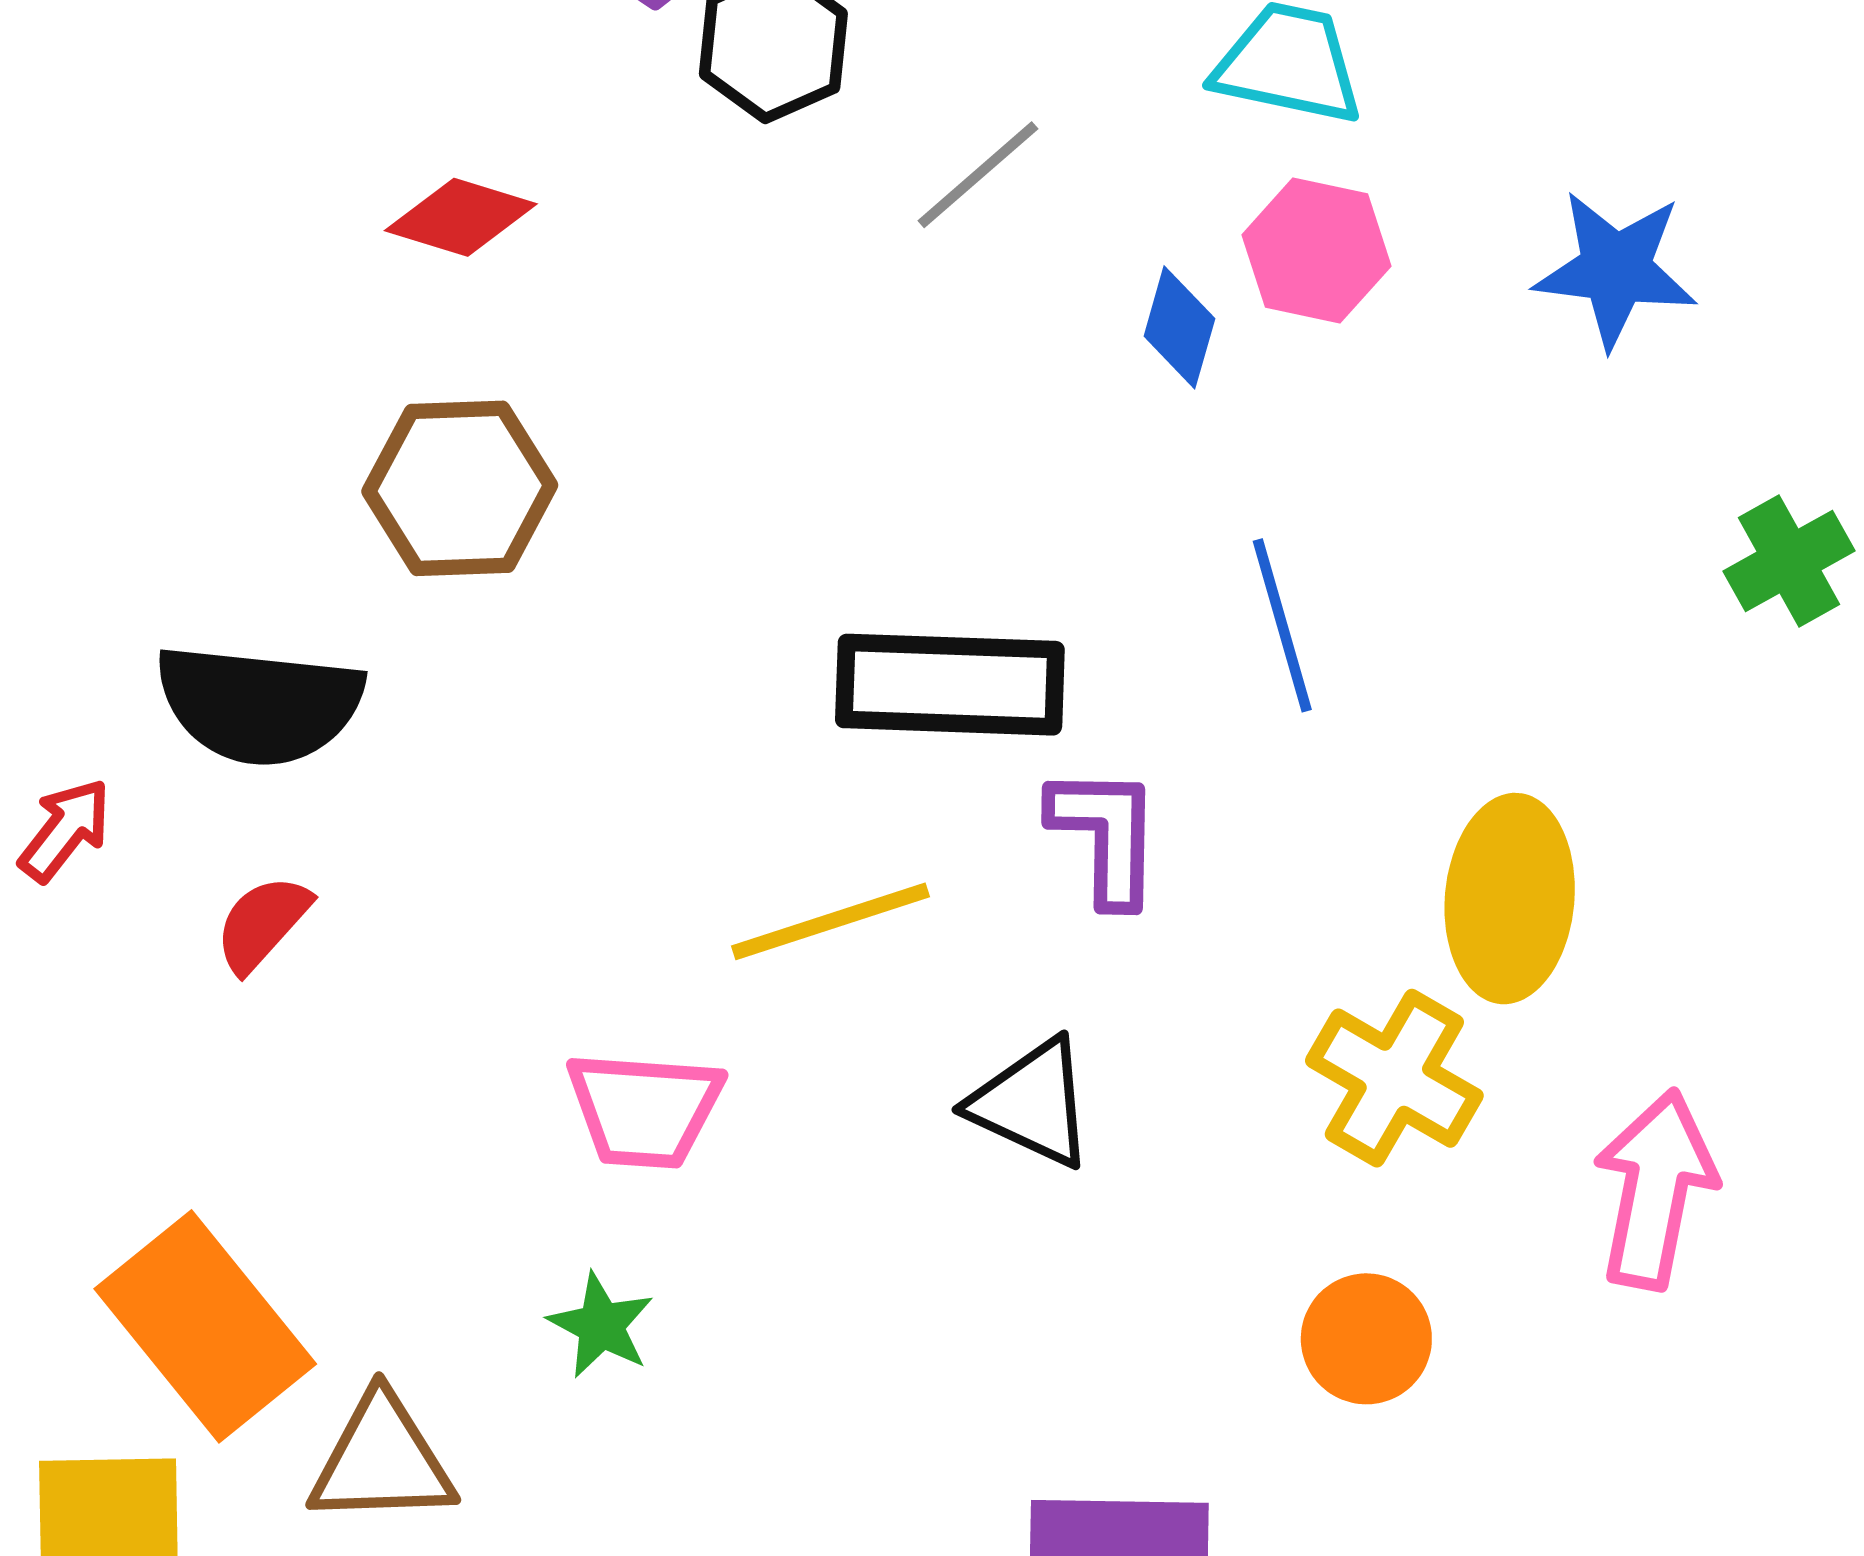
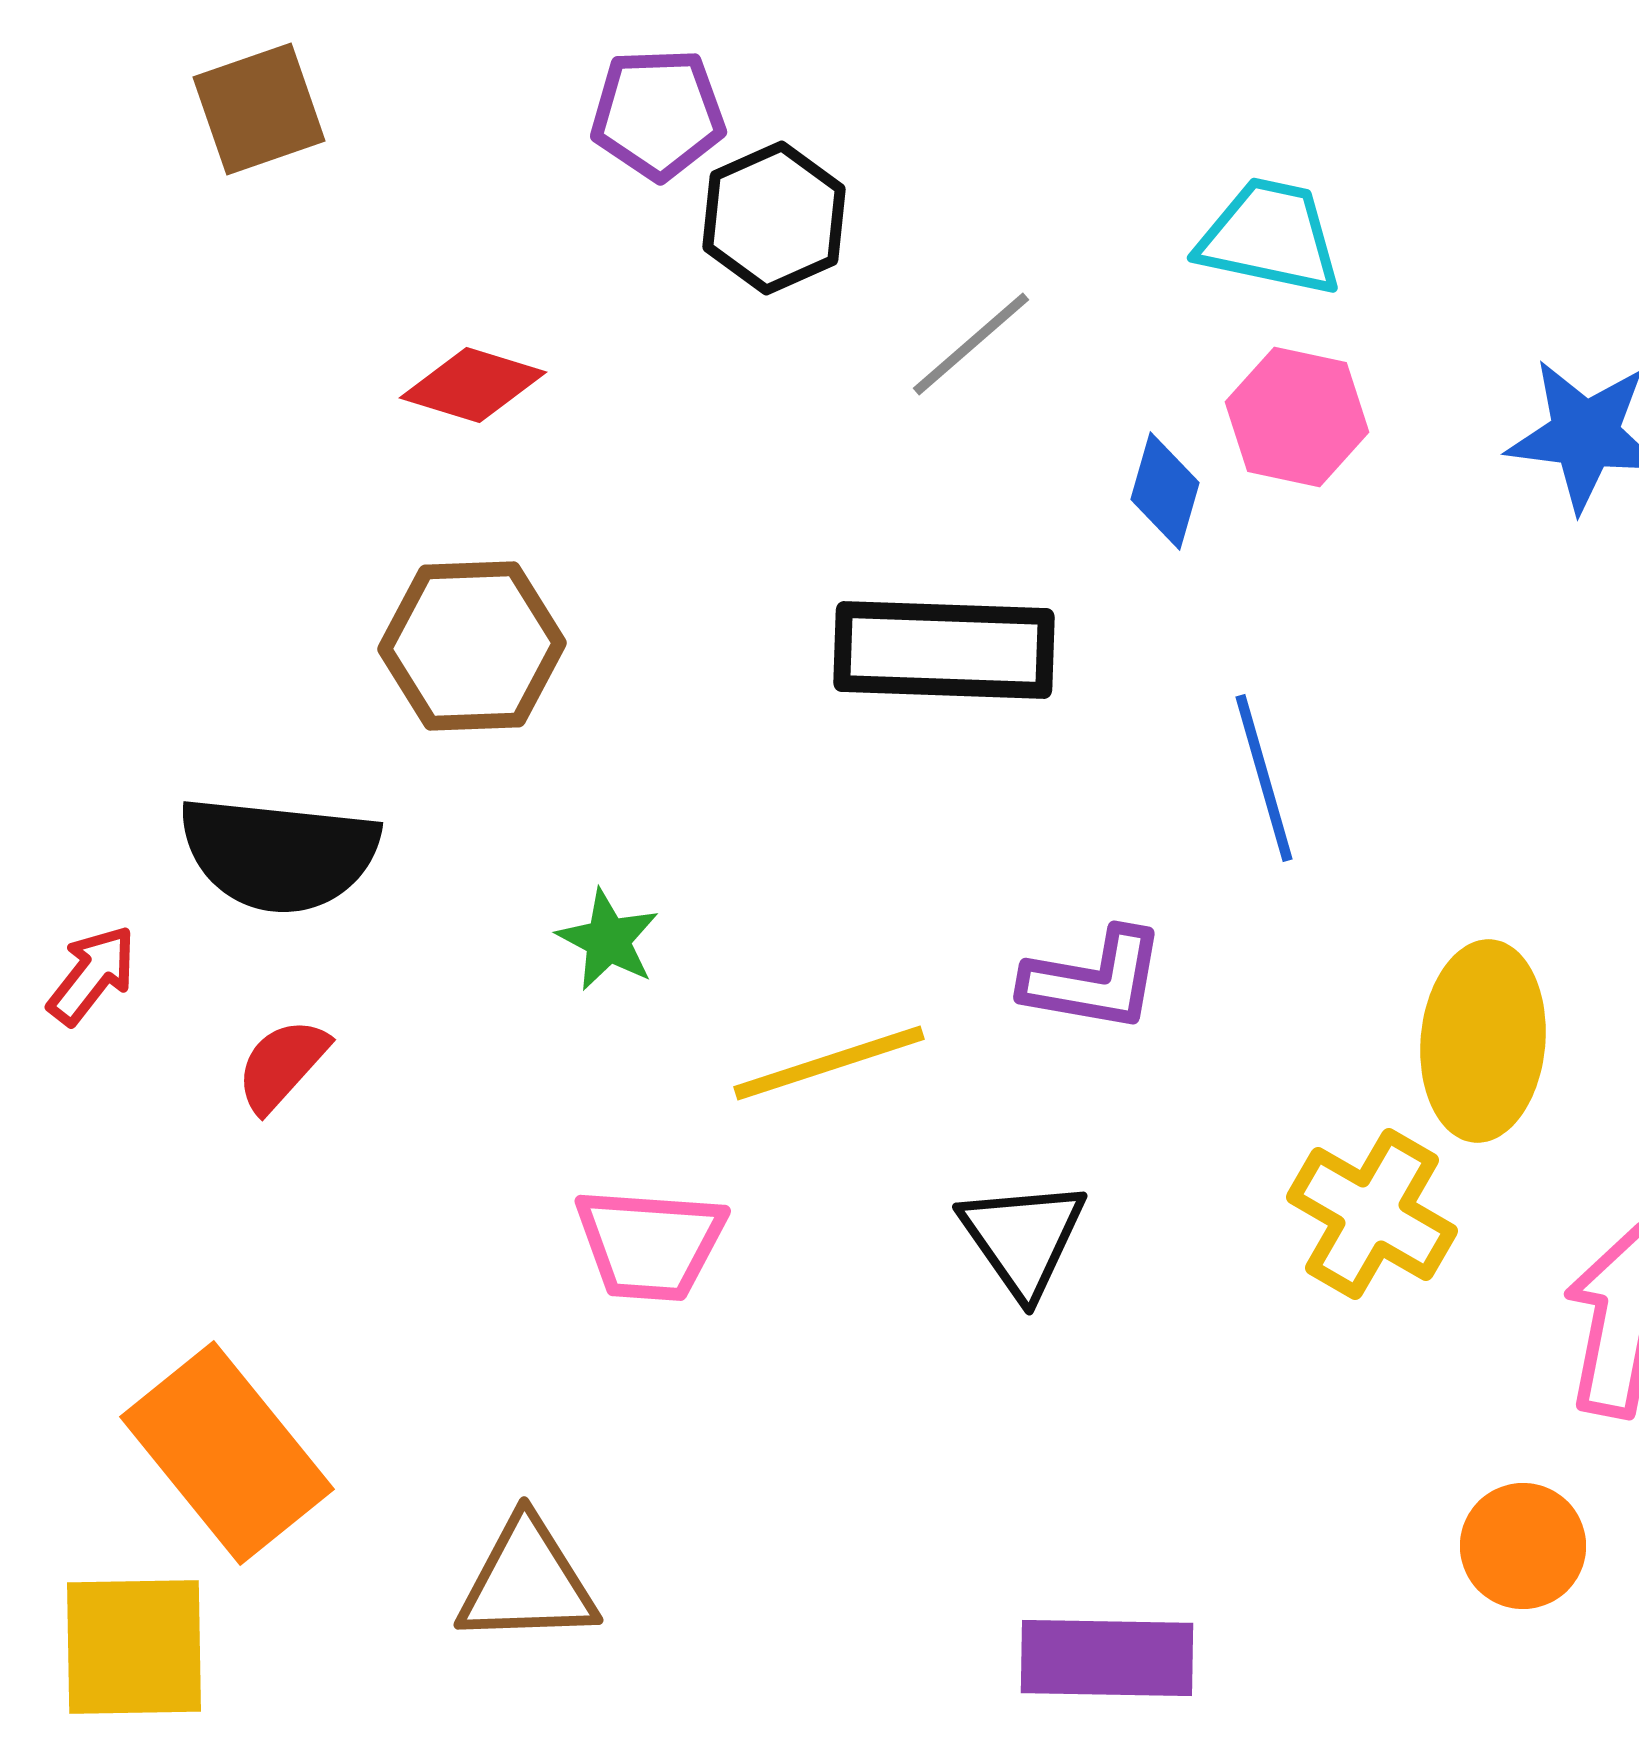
black rectangle: (950, 685) -> (944, 650), moved
purple L-shape: (1106, 835) -> (1094, 980), turned 99
black triangle: (1032, 1103) -> (1023, 1238), turned 30
green star: (601, 1325) -> (608, 940), moved
orange circle: (1366, 1339) -> (1523, 1546), moved
brown triangle: (382, 1460) -> (527, 1582), moved

